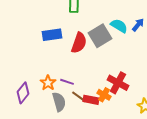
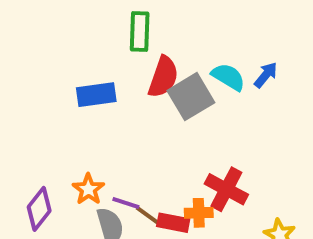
red semicircle: (79, 43) -> (163, 77), moved
purple line: (67, 82) -> (126, 203), moved
orange cross: (104, 95) -> (199, 213), turned -32

